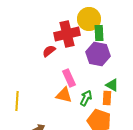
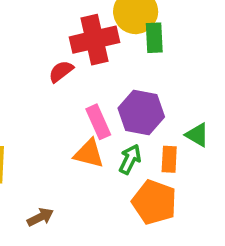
purple hexagon: (98, 54) -> (141, 113), moved
green triangle: (112, 85) -> (197, 135), moved

